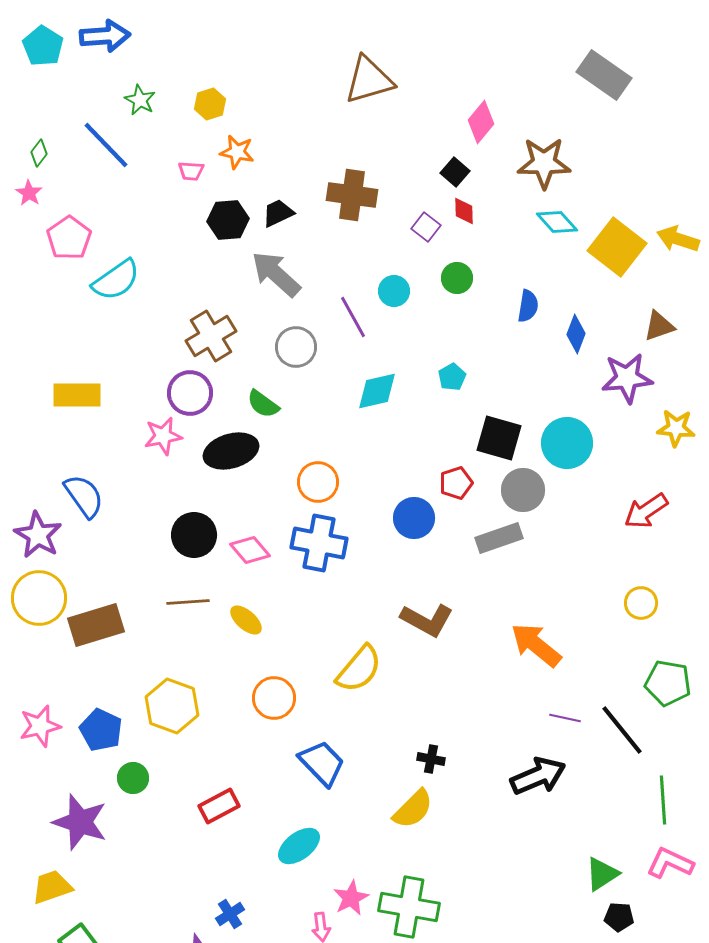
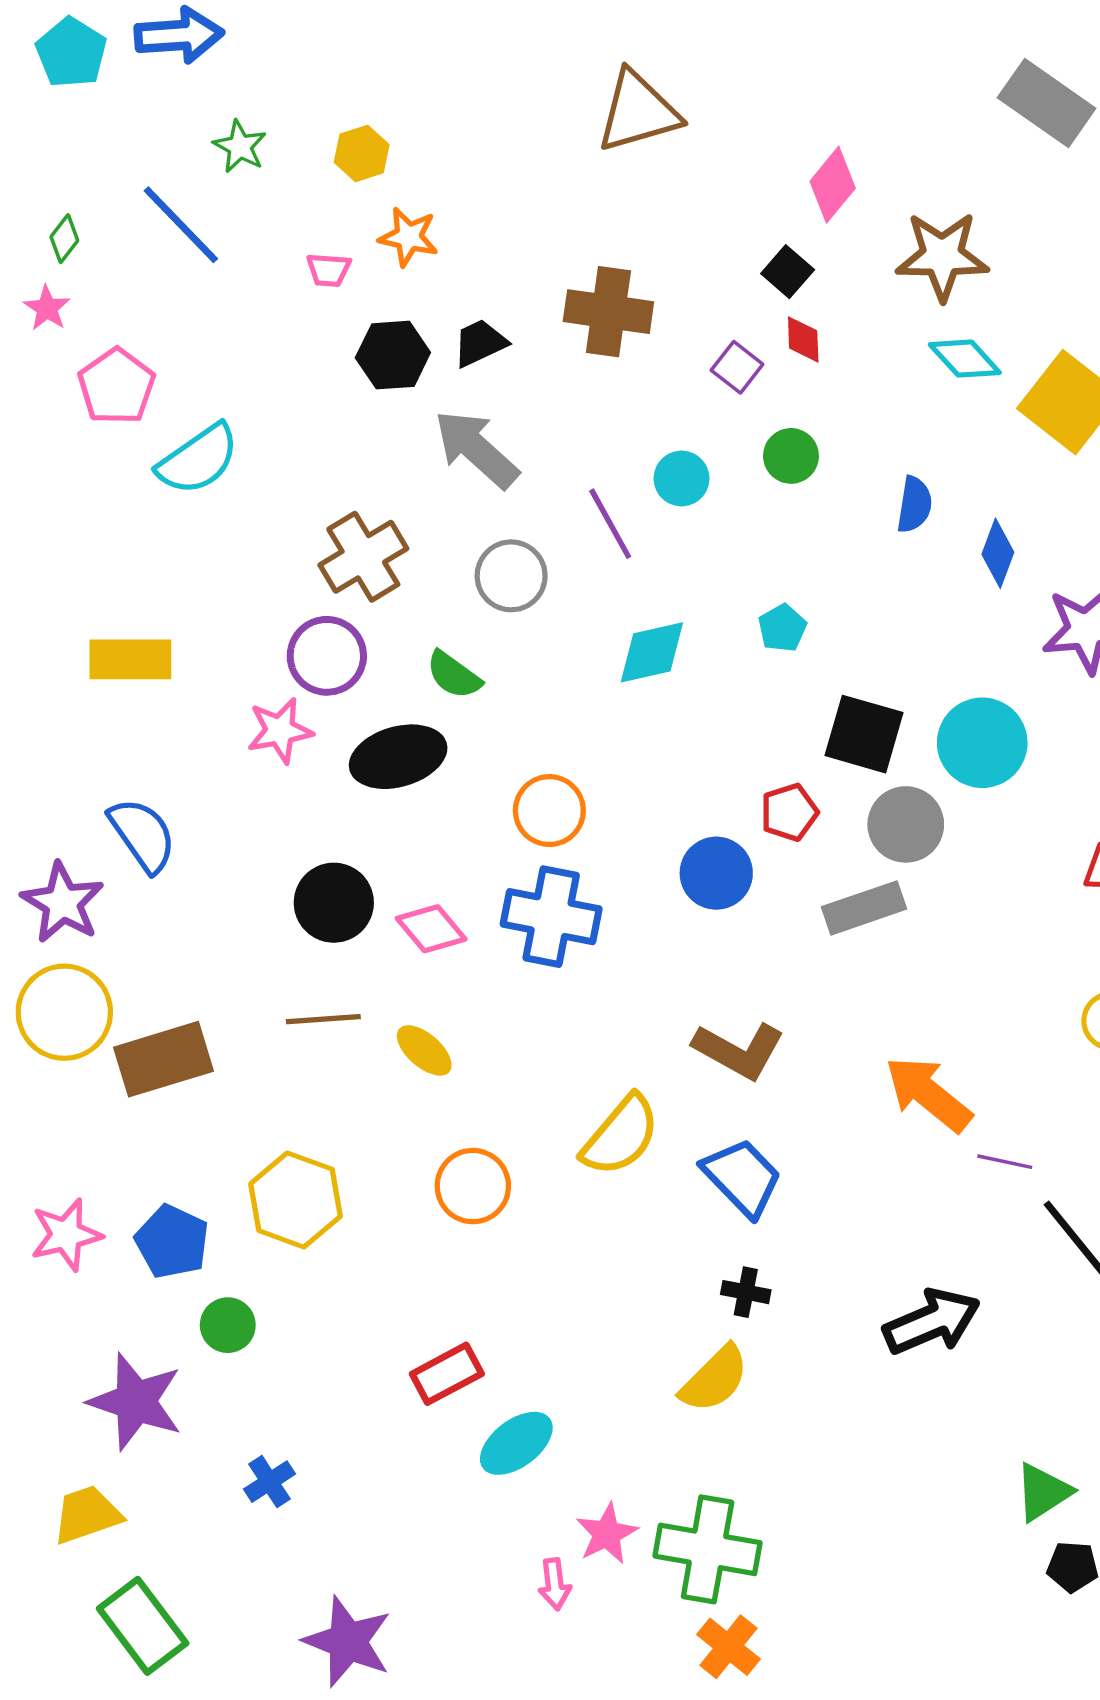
purple line: (565, 718) -> (1005, 1162), moved
blue trapezoid: (322, 763) -> (742, 1177), moved
red rectangle: (219, 806) -> (447, 1374), moved
blue cross: (230, 914) -> (269, 1482), moved

